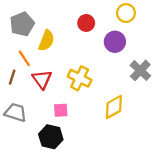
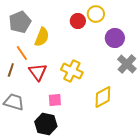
yellow circle: (126, 13) -> (96, 14), moved
purple circle: (115, 42) -> (115, 38), moved

